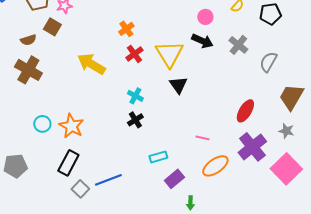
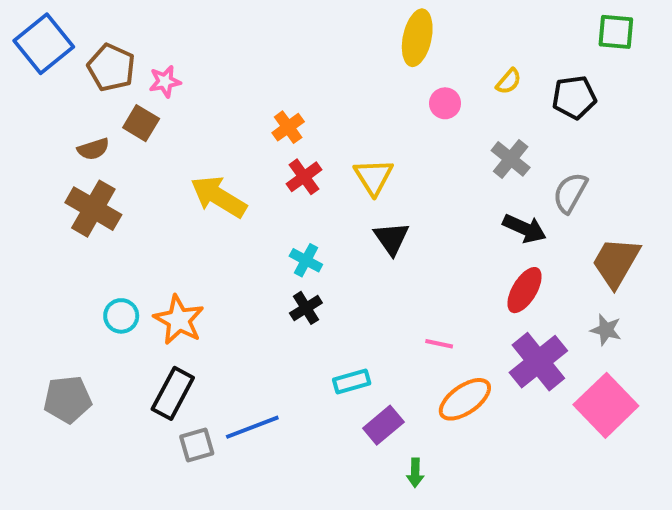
black arrow: (202, 41) -> (525, 228), moved
yellow triangle: (169, 54) -> (374, 177), size x0.7
gray square: (80, 189) -> (197, 445), turned 30

